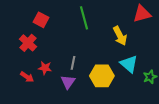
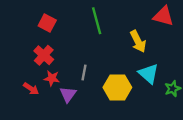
red triangle: (142, 14) -> (163, 16), turned 30
red cross: (28, 43) -> (44, 55), moved
purple triangle: (68, 82) -> (68, 94), moved

